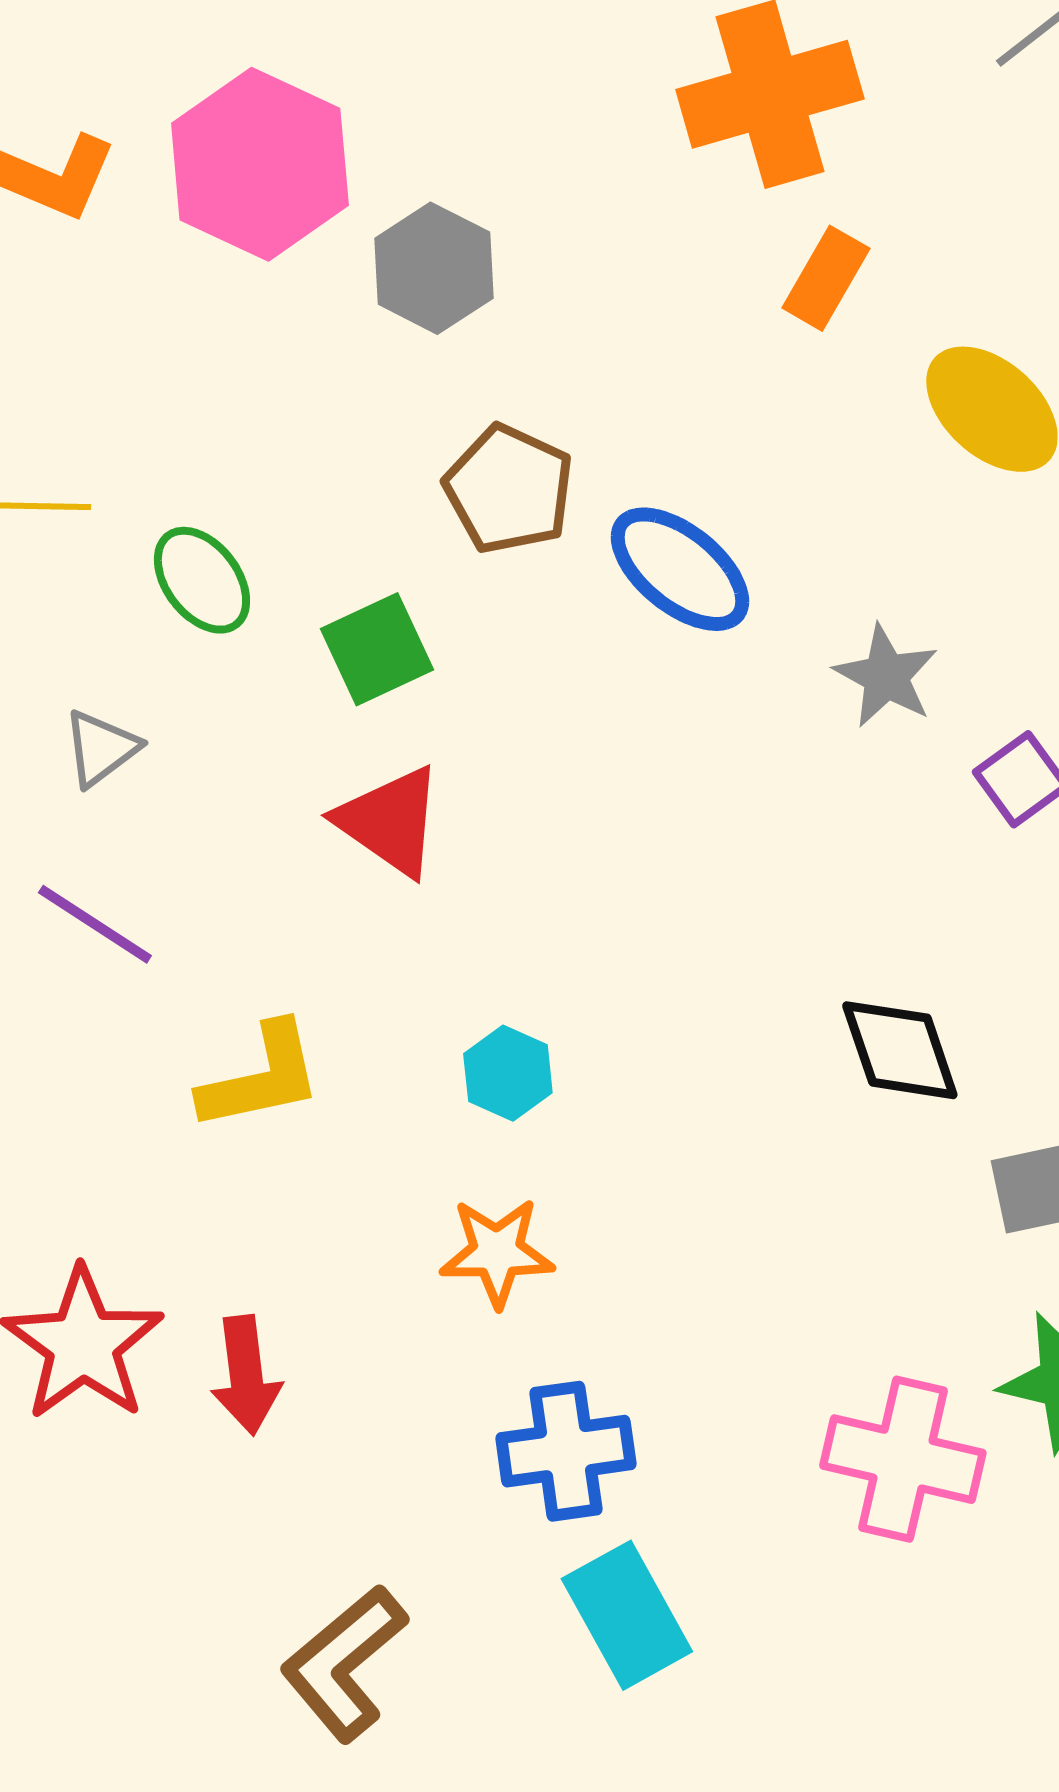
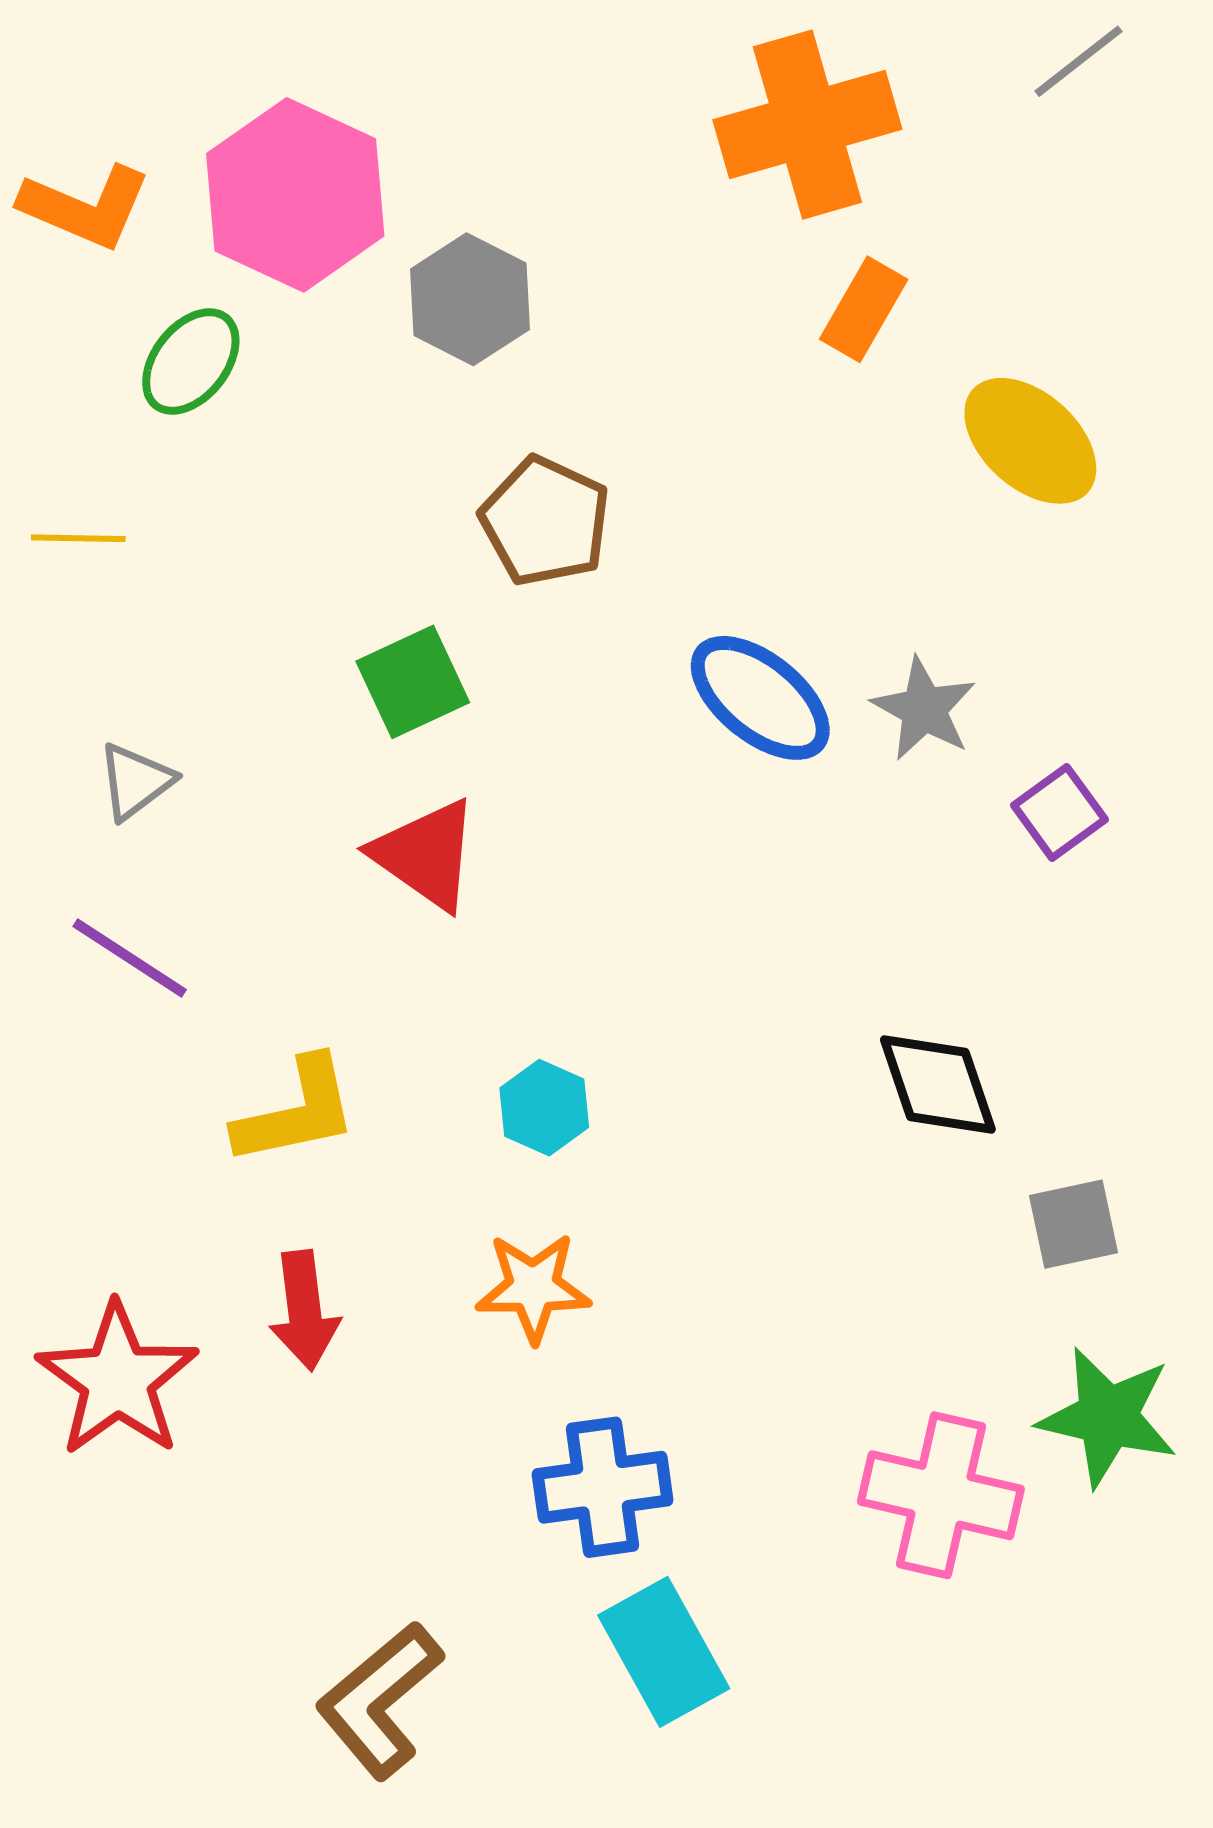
blue ellipse: (680, 569) -> (760, 698), moved
green ellipse: (202, 580) -> (191, 362), moved, turned 75
red arrow: (246, 1375) -> (304, 1310), moved

